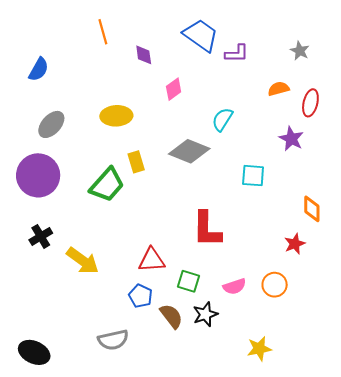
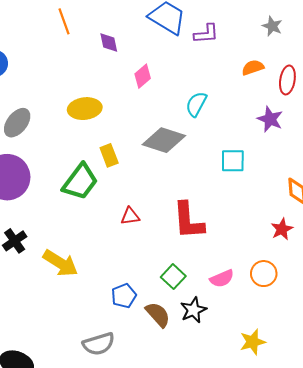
red triangle: (152, 260) -> (130, 216), moved, size x0.7
green square: (189, 281) -> (173, 277), turned 30
blue pentagon: (140, 296) -> (124, 296), turned 30

